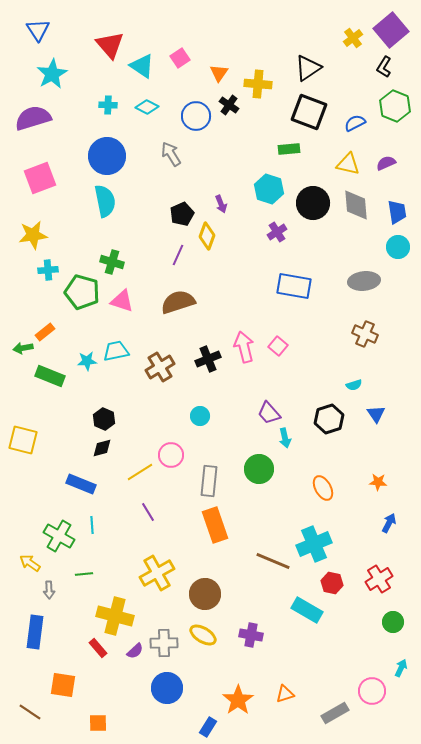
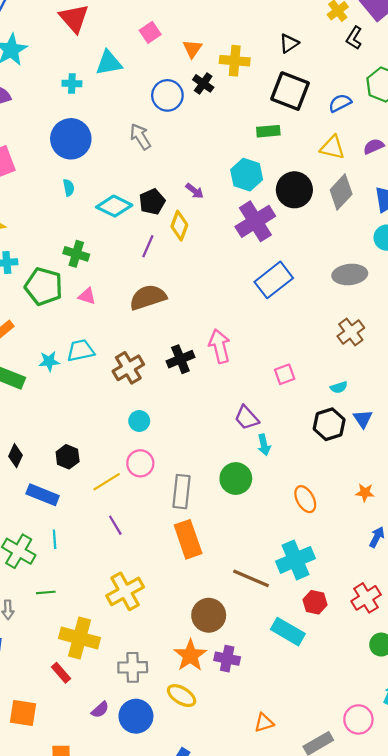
cyan triangle: (142, 66) -> (109, 63), moved, turned -44
black L-shape: (384, 67) -> (354, 38), moved
black triangle: (308, 68) -> (289, 43), size x0.7
cyan diamond: (147, 107) -> (114, 206), moved, size x1.4
cyan semicircle: (105, 201) -> (69, 188), size x0.5
purple arrow: (221, 204) -> (195, 191), turned -30
gray diamond: (356, 205) -> (341, 192), turned 48
purple cross: (277, 232) -> (255, 221), size x1.8
blue rectangle: (294, 286) -> (274, 280), turned -48
pink triangle: (122, 301) -> (87, 296), size x0.7
brown cross: (365, 334) -> (351, 332), turned 30
pink square: (278, 346) -> (285, 374), moved, turned 30
cyan circle: (200, 416) -> (139, 421), moved
black hexagon: (104, 419) -> (68, 457), moved
black hexagon: (329, 419) -> (329, 424), moved
black diamond: (102, 448) -> (15, 456), moved, turned -50
brown circle: (205, 594) -> (209, 615), moved
yellow ellipse: (203, 635) -> (182, 696), moved
purple semicircle: (135, 651) -> (100, 710), moved
orange star: (238, 700) -> (190, 655), moved

